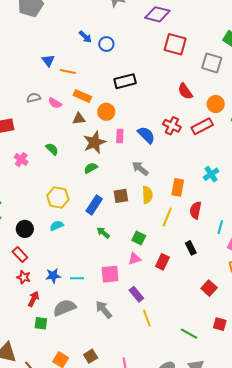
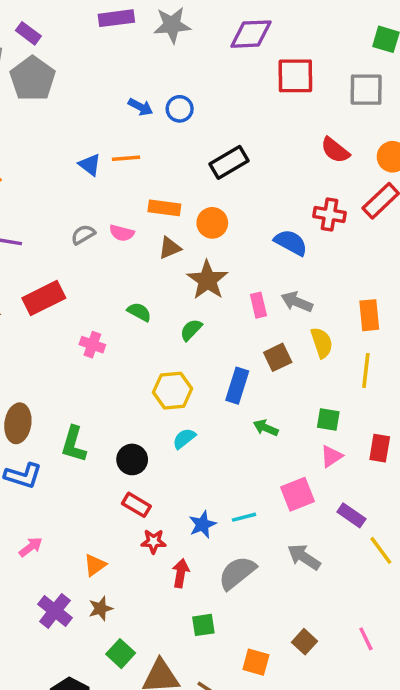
orange line: (68, 72) -> (126, 158), moved
pink rectangle: (120, 136) -> (258, 305), moved
green semicircle: (91, 168) -> (191, 330), moved
green square: (41, 323) -> (203, 625), moved

